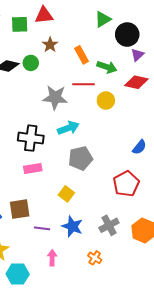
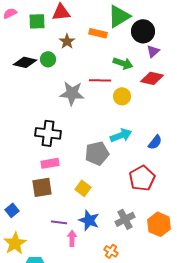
green triangle: (103, 19) -> (119, 16), size x1.4
orange rectangle: (82, 55) -> (98, 33), moved, turned -48
cyan arrow: (68, 128) -> (121, 135), moved
brown square: (20, 209) -> (42, 187), moved
pink arrow: (52, 258) -> (72, 238), moved

